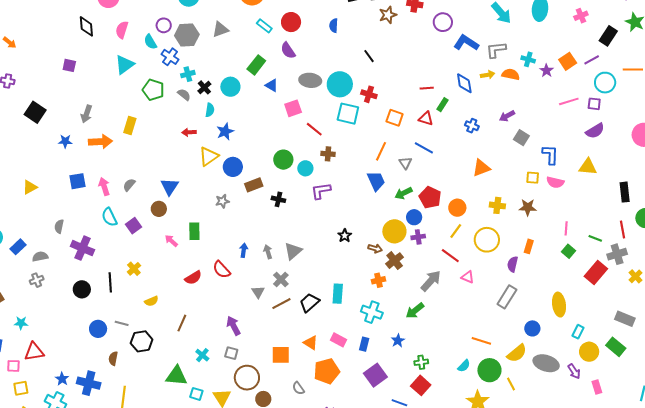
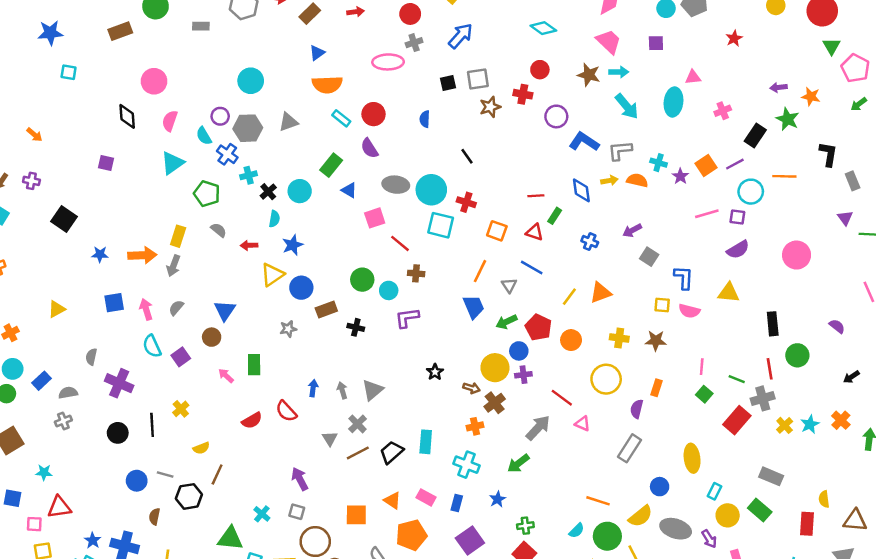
gray semicircle: (184, 95) -> (219, 230), moved
gray arrow: (86, 114) -> (174, 266), moved
yellow line: (456, 231) -> (569, 297), moved
brown line: (182, 323) -> (217, 474), moved

